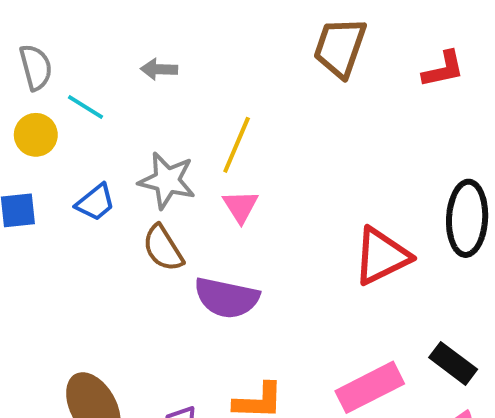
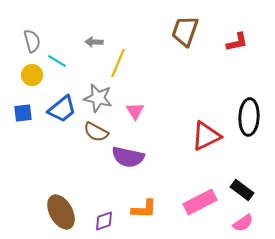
yellow line: (237, 145) -> (118, 63), moved
blue trapezoid: (95, 202) -> (62, 109), size x1.4
brown semicircle: (163, 248) -> (96, 132), turned -30

